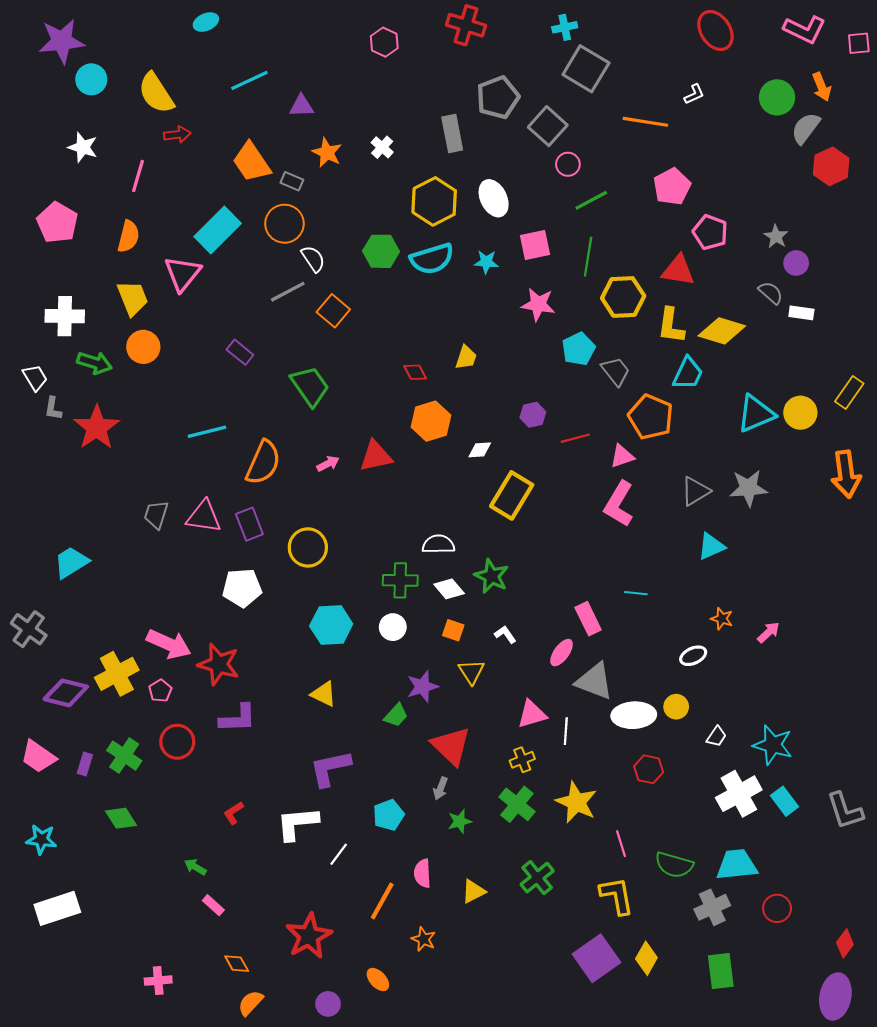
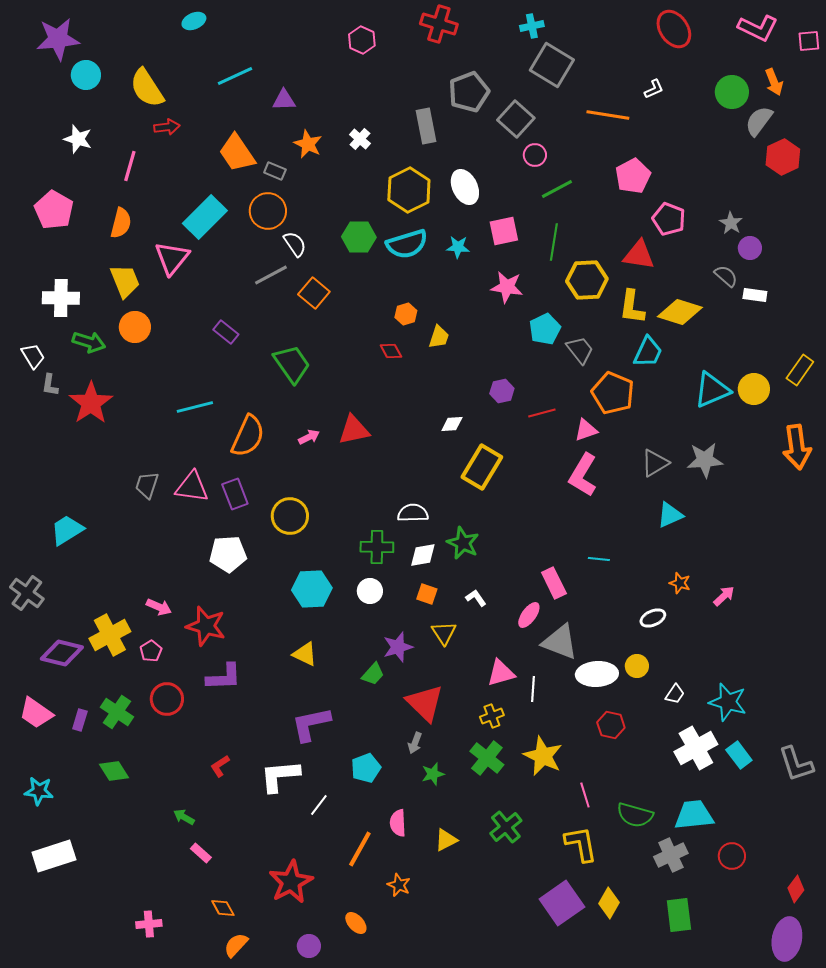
orange hexagon: (431, 421) -> (406, 314), moved, size x0.6
white diamond: (449, 589) -> (423, 555), turned -60
pink arrow: (169, 644) -> (159, 607), size x0.6

